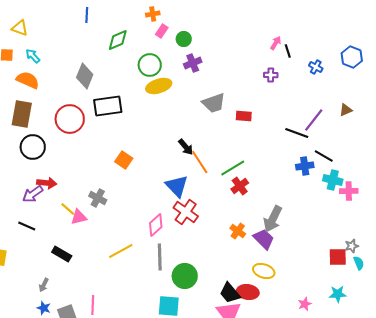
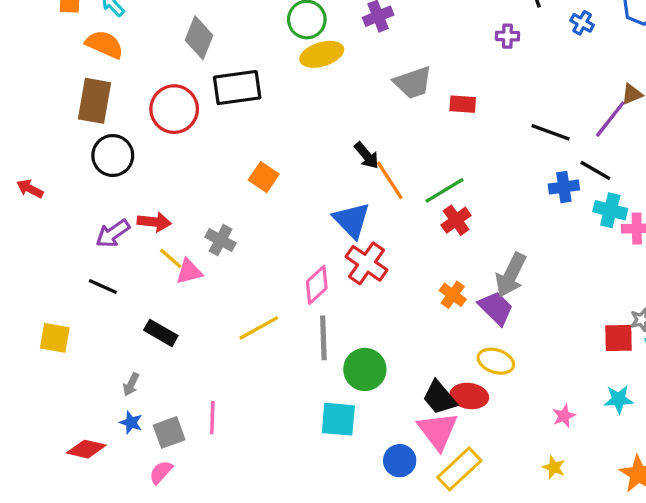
purple line: (314, 120) -> (610, 119), moved
red arrow: (47, 183) -> (154, 222), moved

